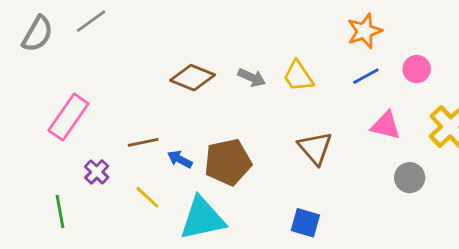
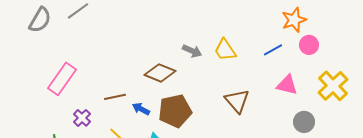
orange star: (365, 31) -> (294, 20), moved
brown diamond: (193, 78) -> (160, 73), moved

